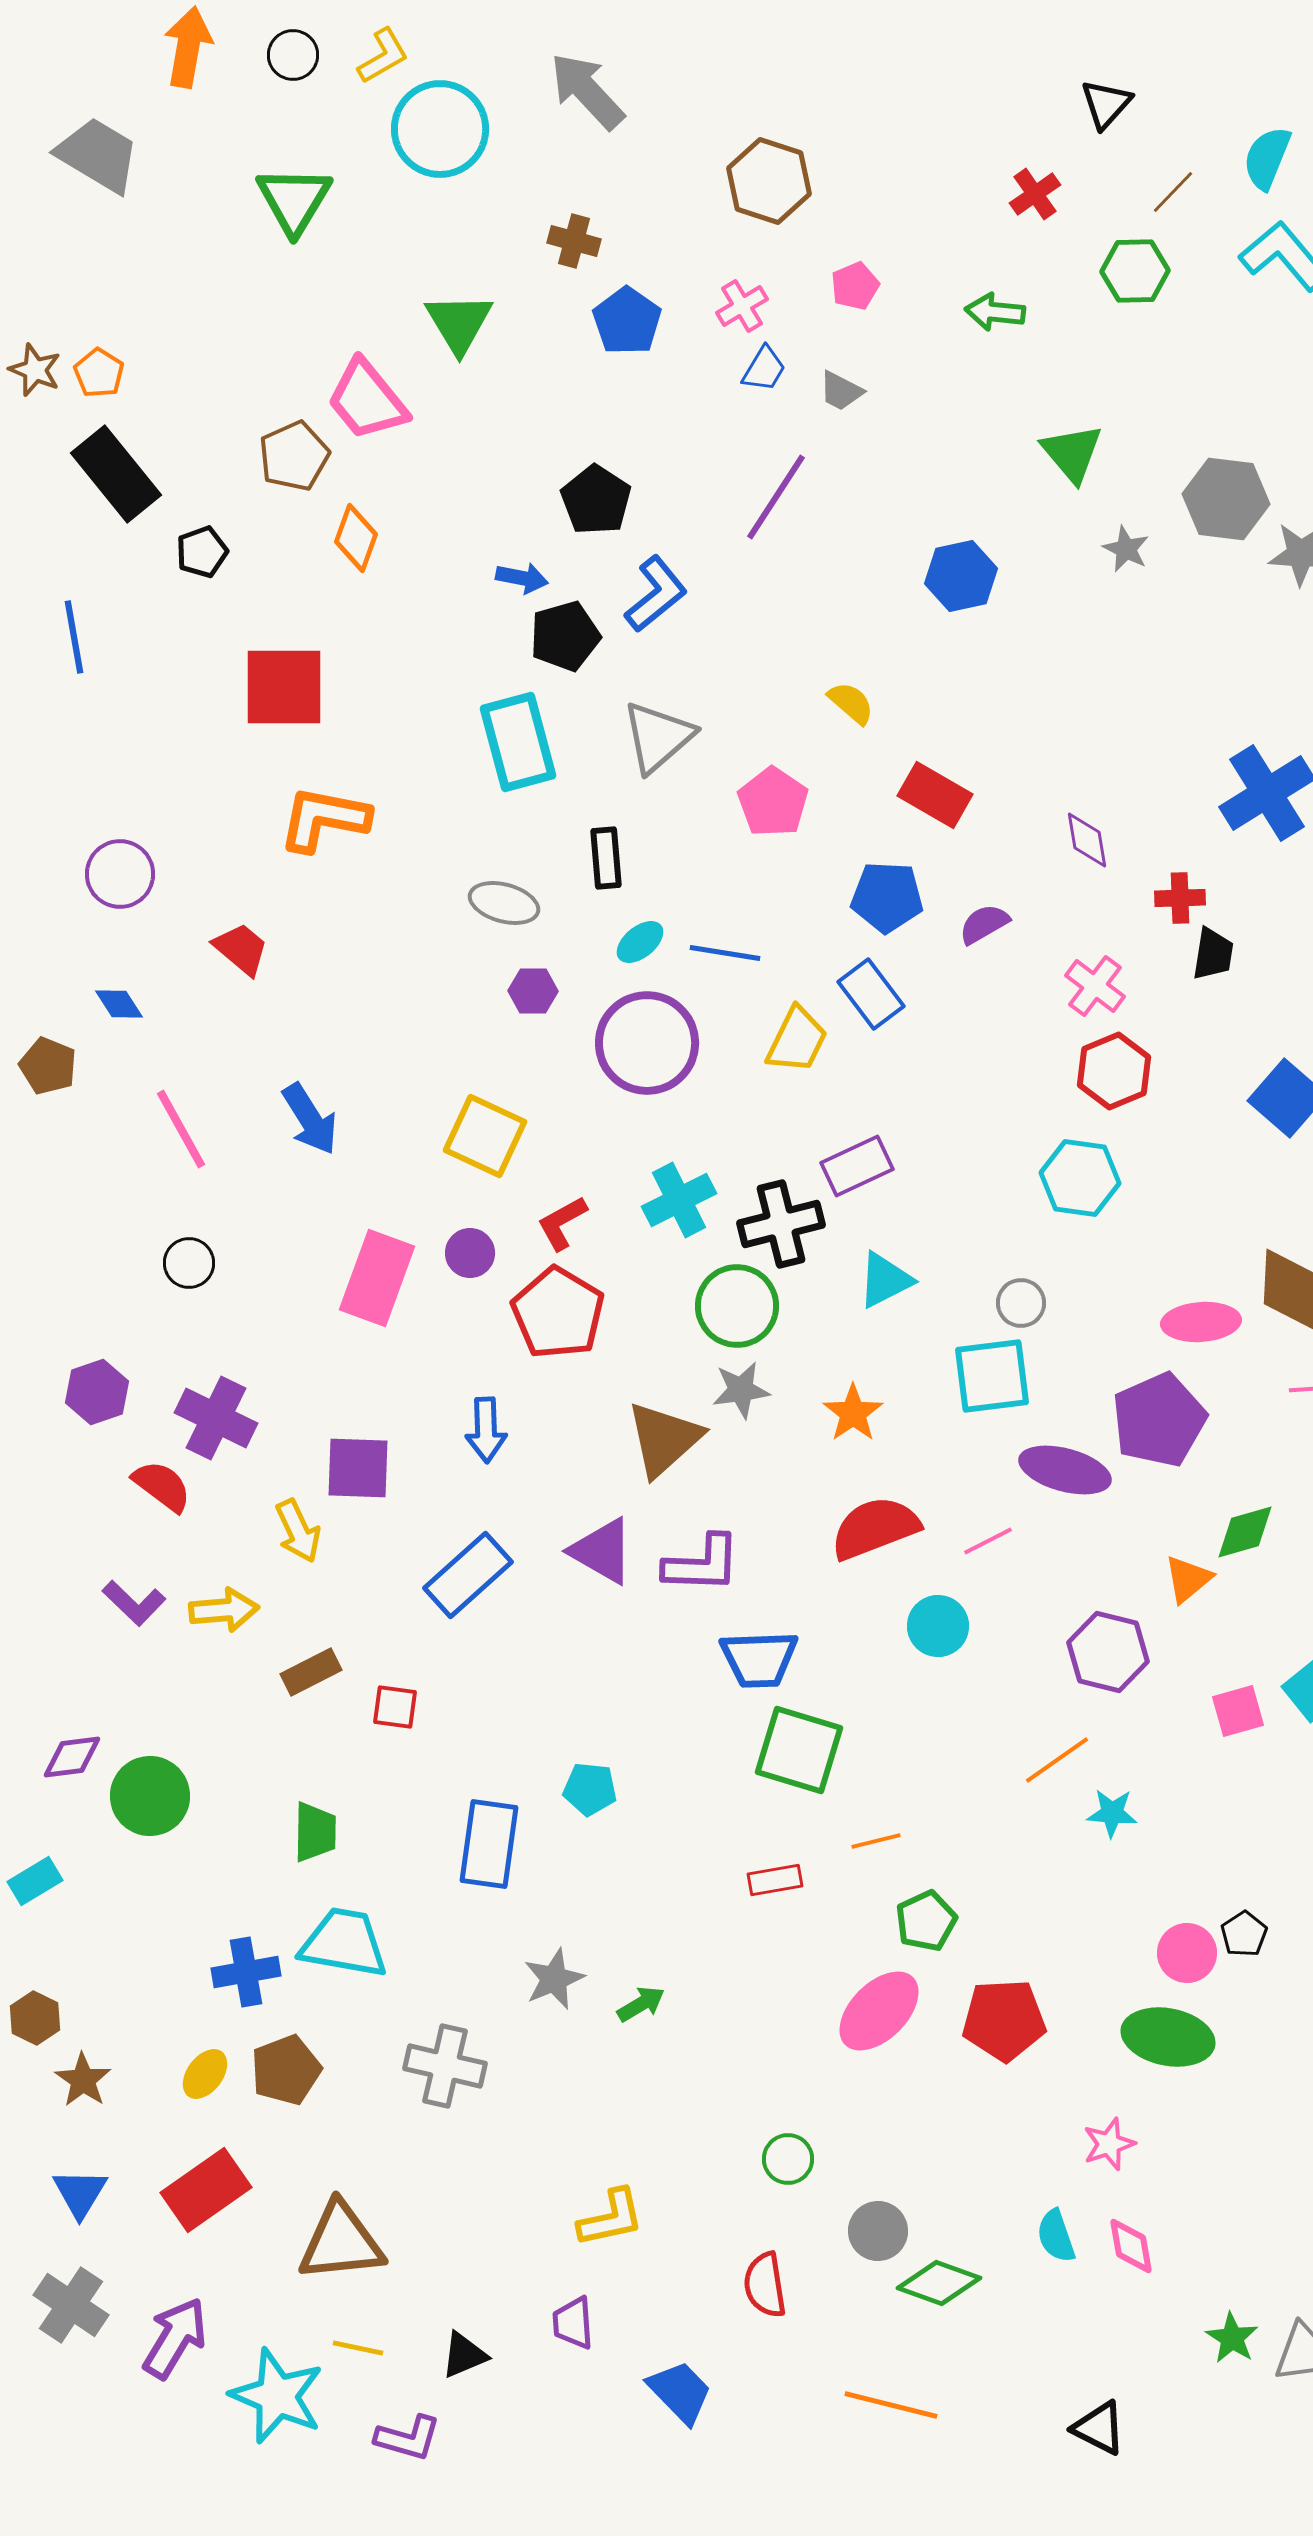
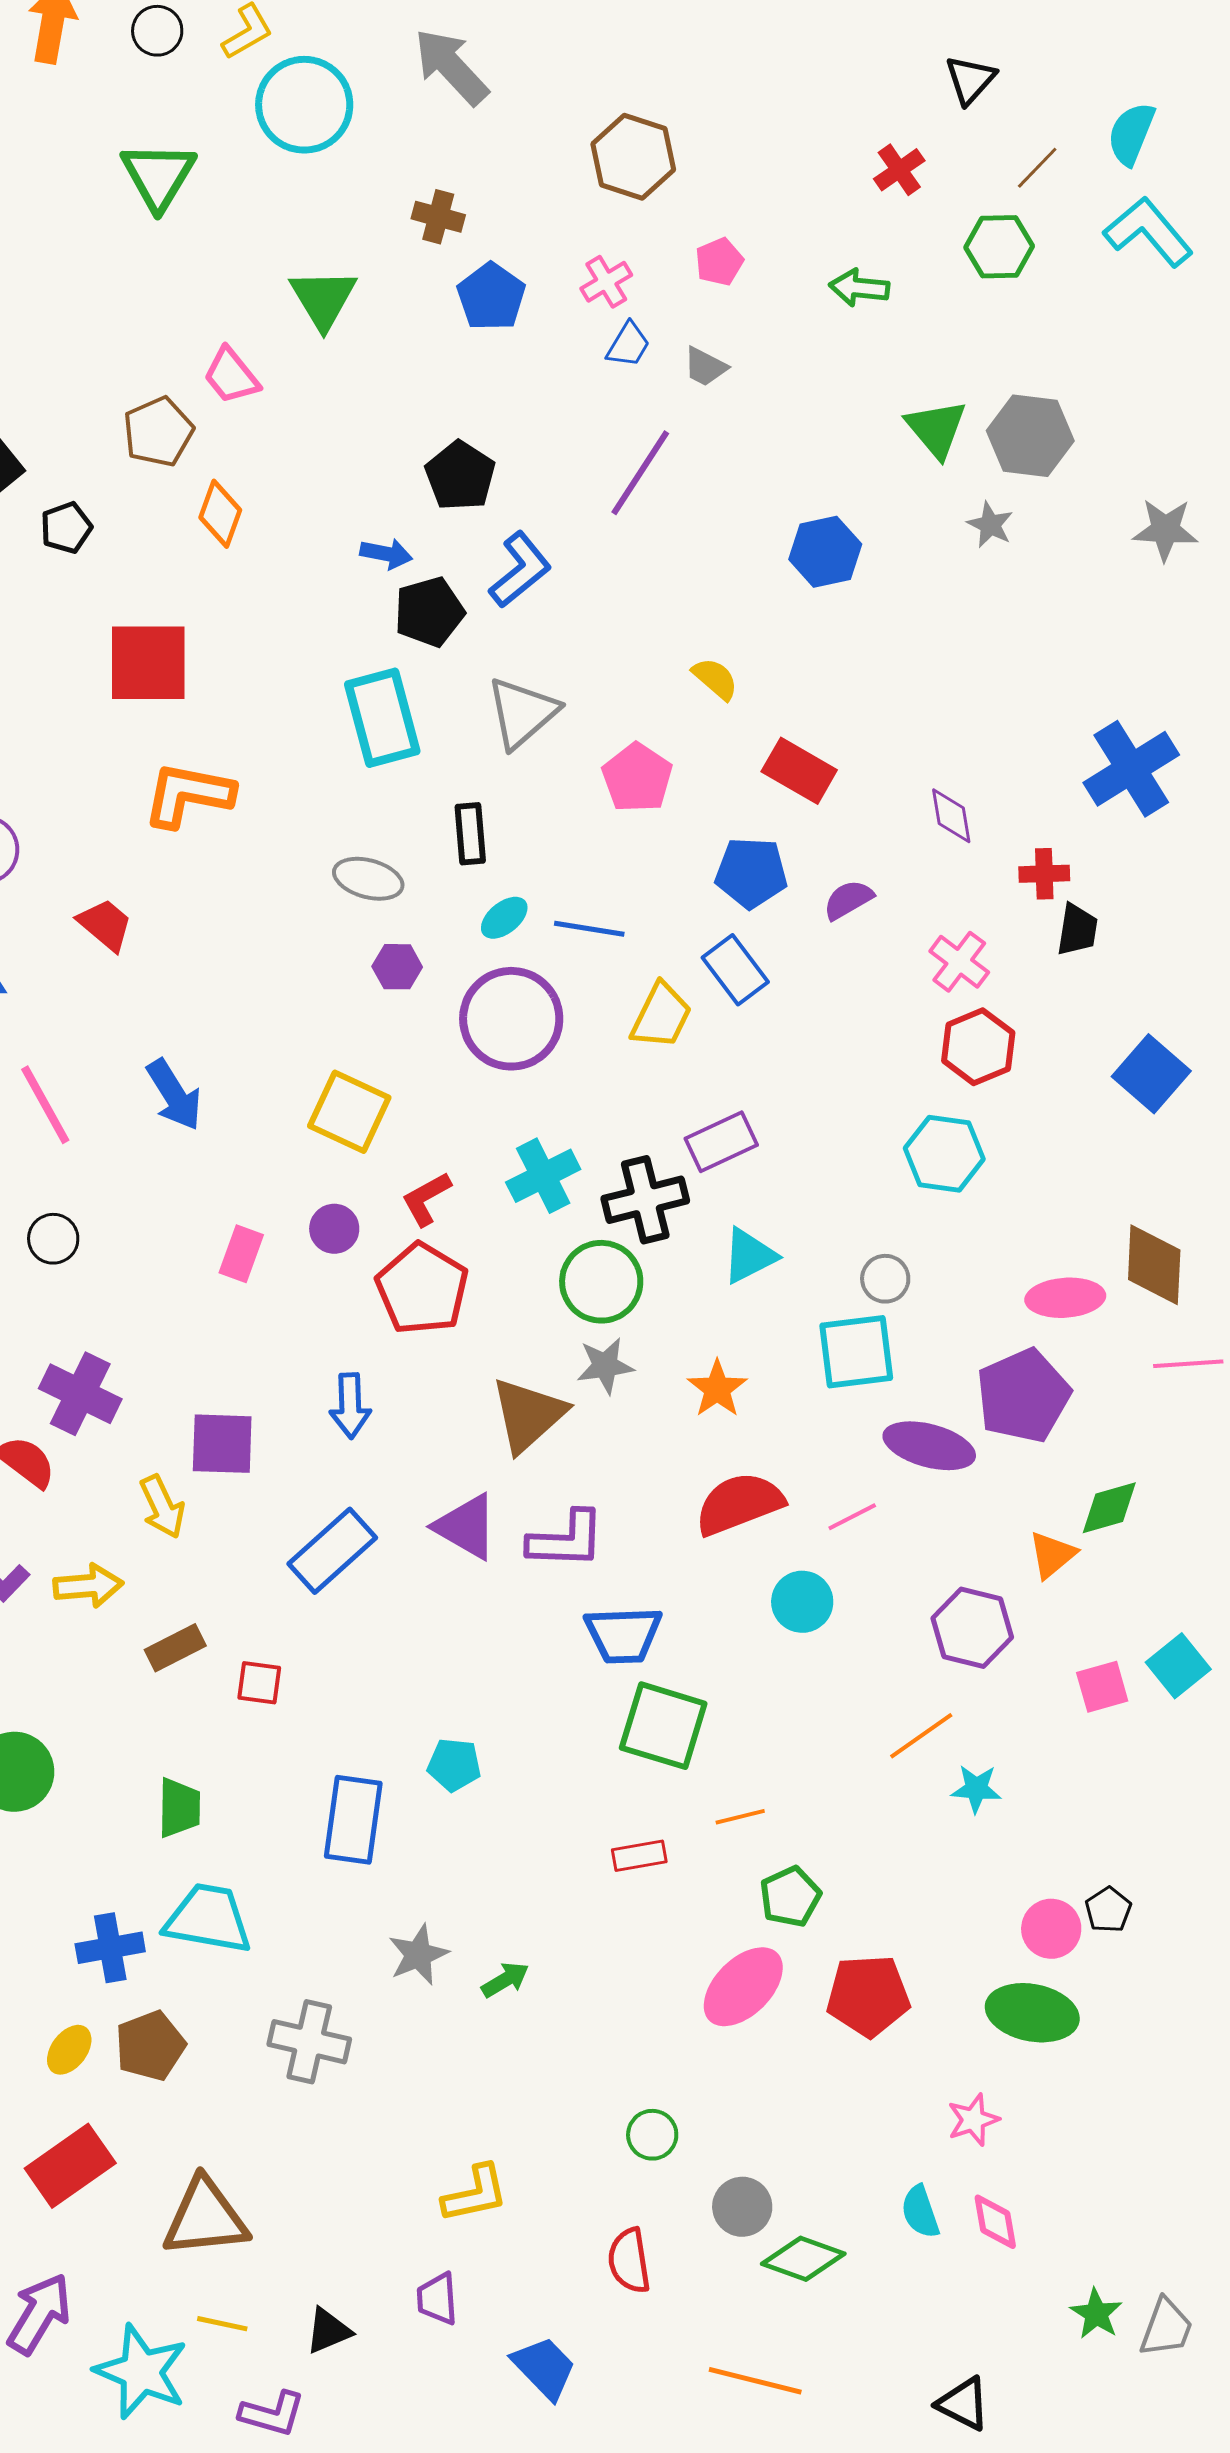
pink trapezoid: (367, 400) -> (231, 376), size x0.7
gray hexagon: (1226, 499) -> (1030, 436), moved
pink rectangle: (377, 1278) -> (241, 1254), size x0.6

